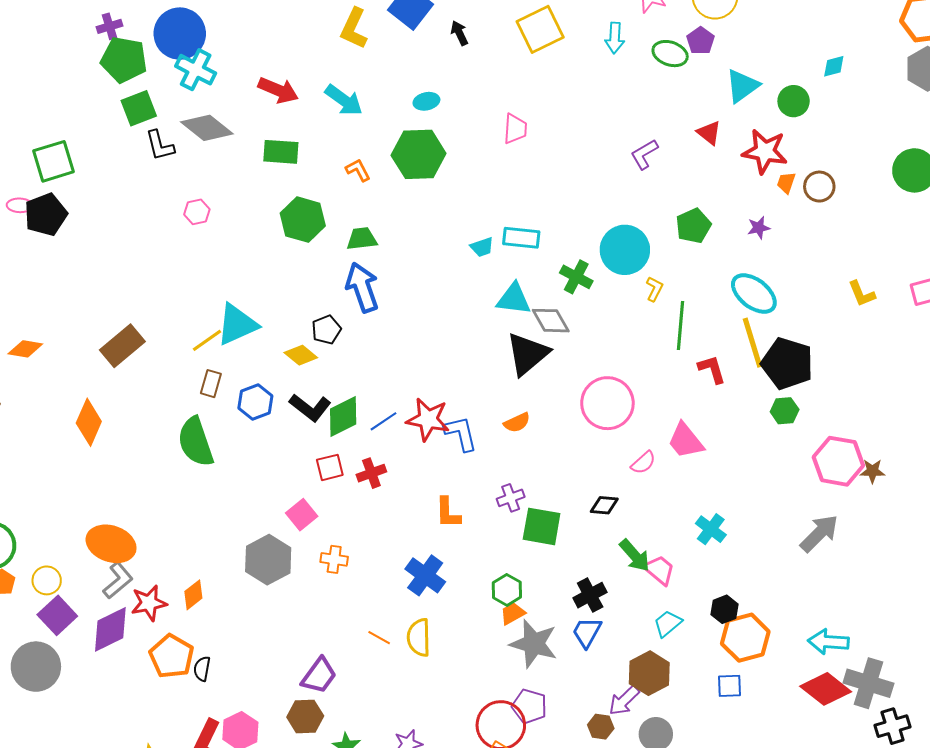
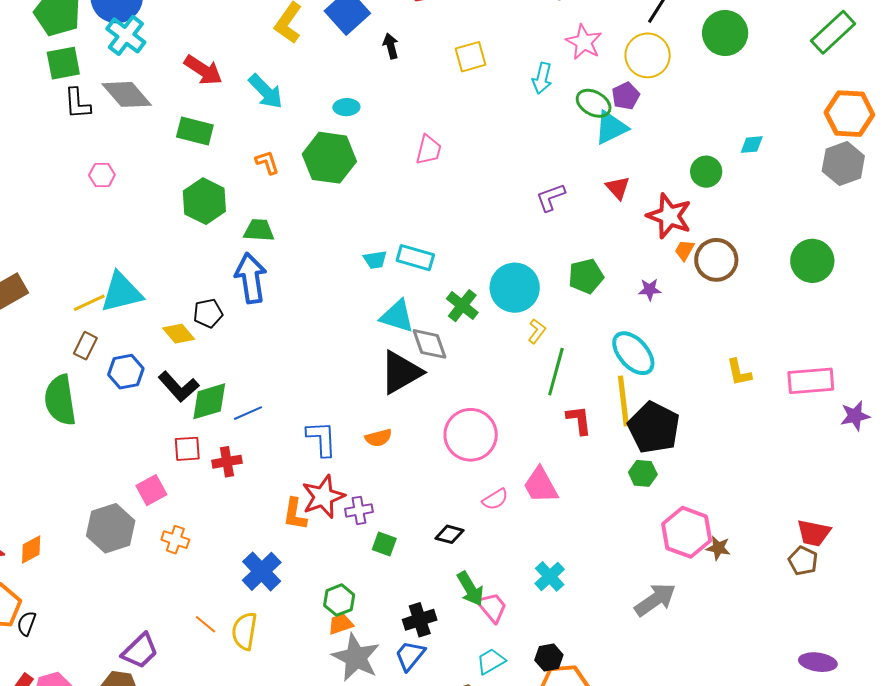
yellow square: (540, 29) -> (471, 57), size x0.7
cyan triangle: (742, 86) -> (611, 128), moved
brown circle: (819, 187) -> (716, 260), size x1.4
red star: (428, 419) -> (323, 497), moved, turned 30
green square: (542, 526) -> (384, 544), size x0.6

